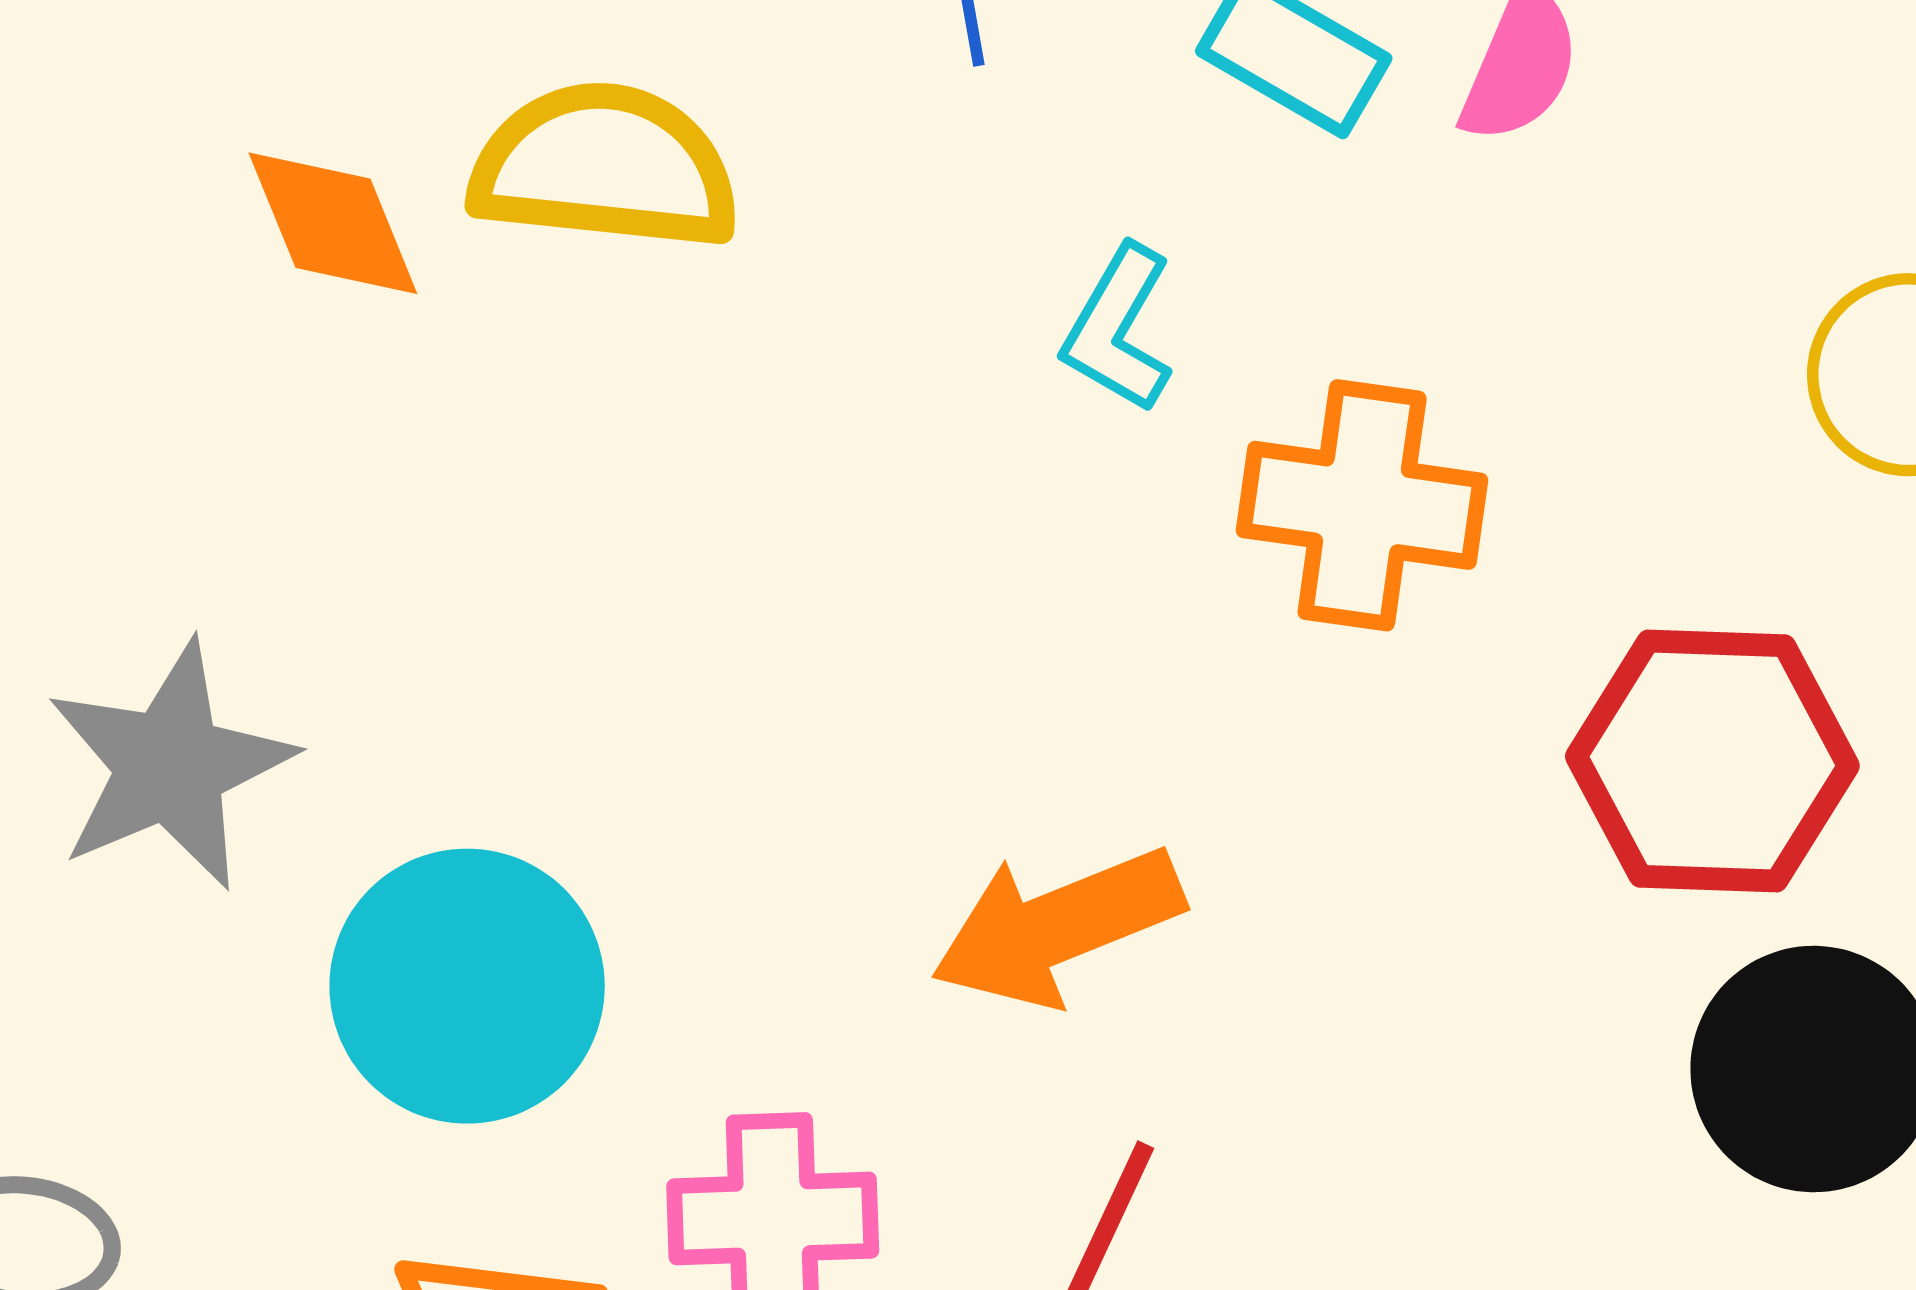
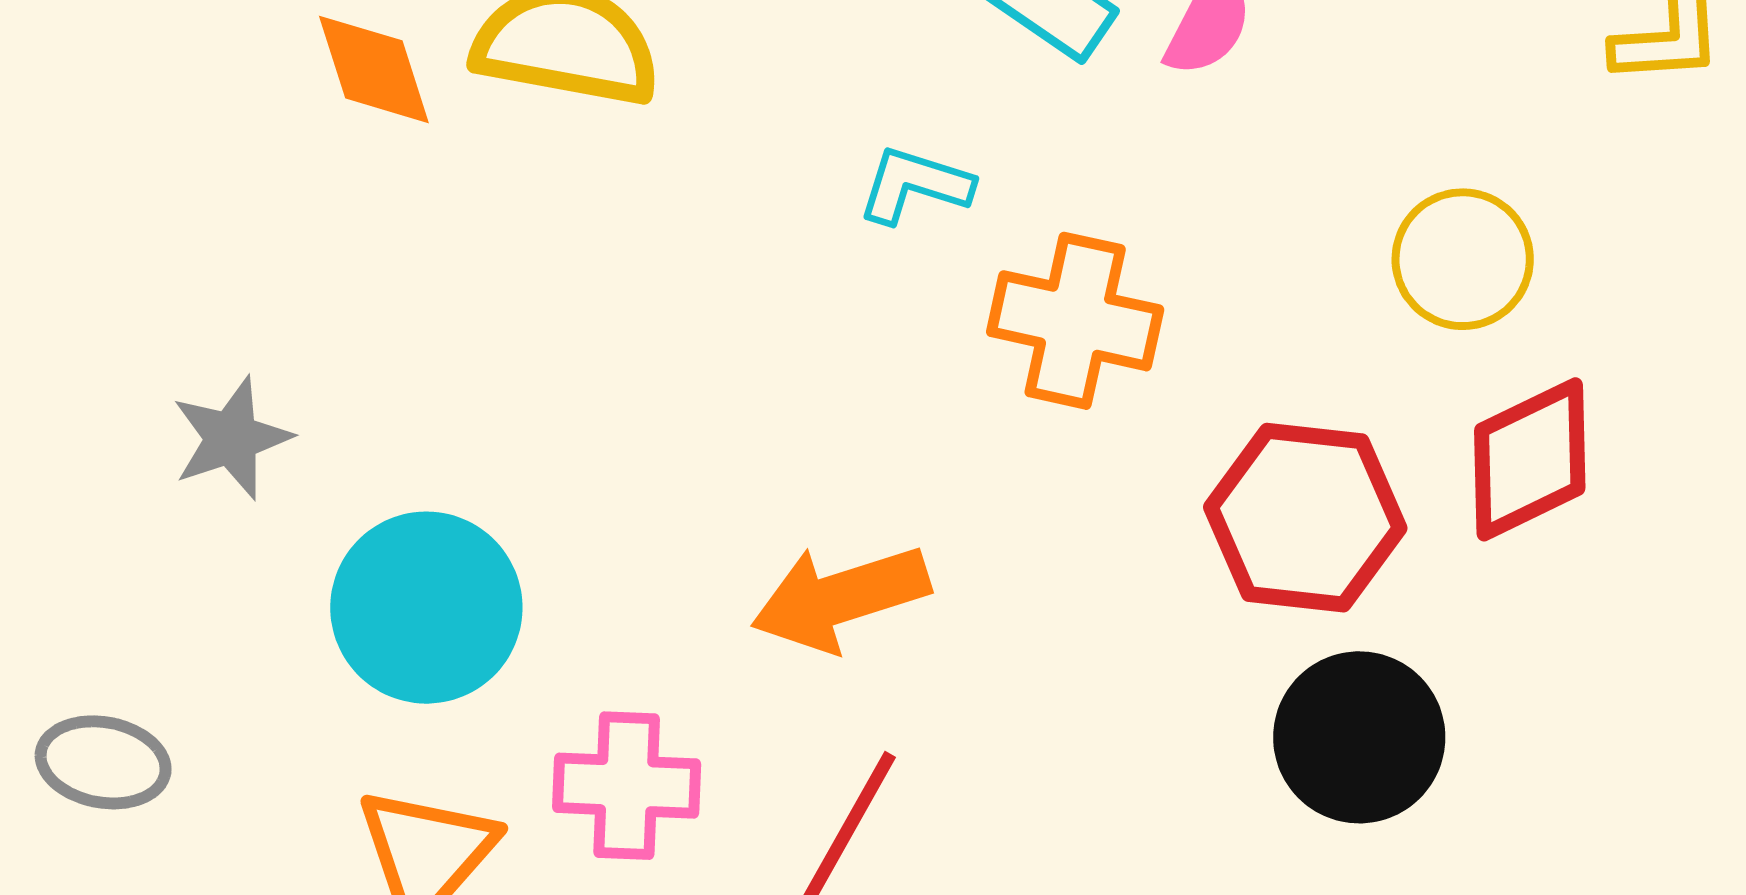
cyan L-shape: (1118, 329) -> (915, 185), turned 73
gray star: (170, 766) -> (232, 438), size x0.7

